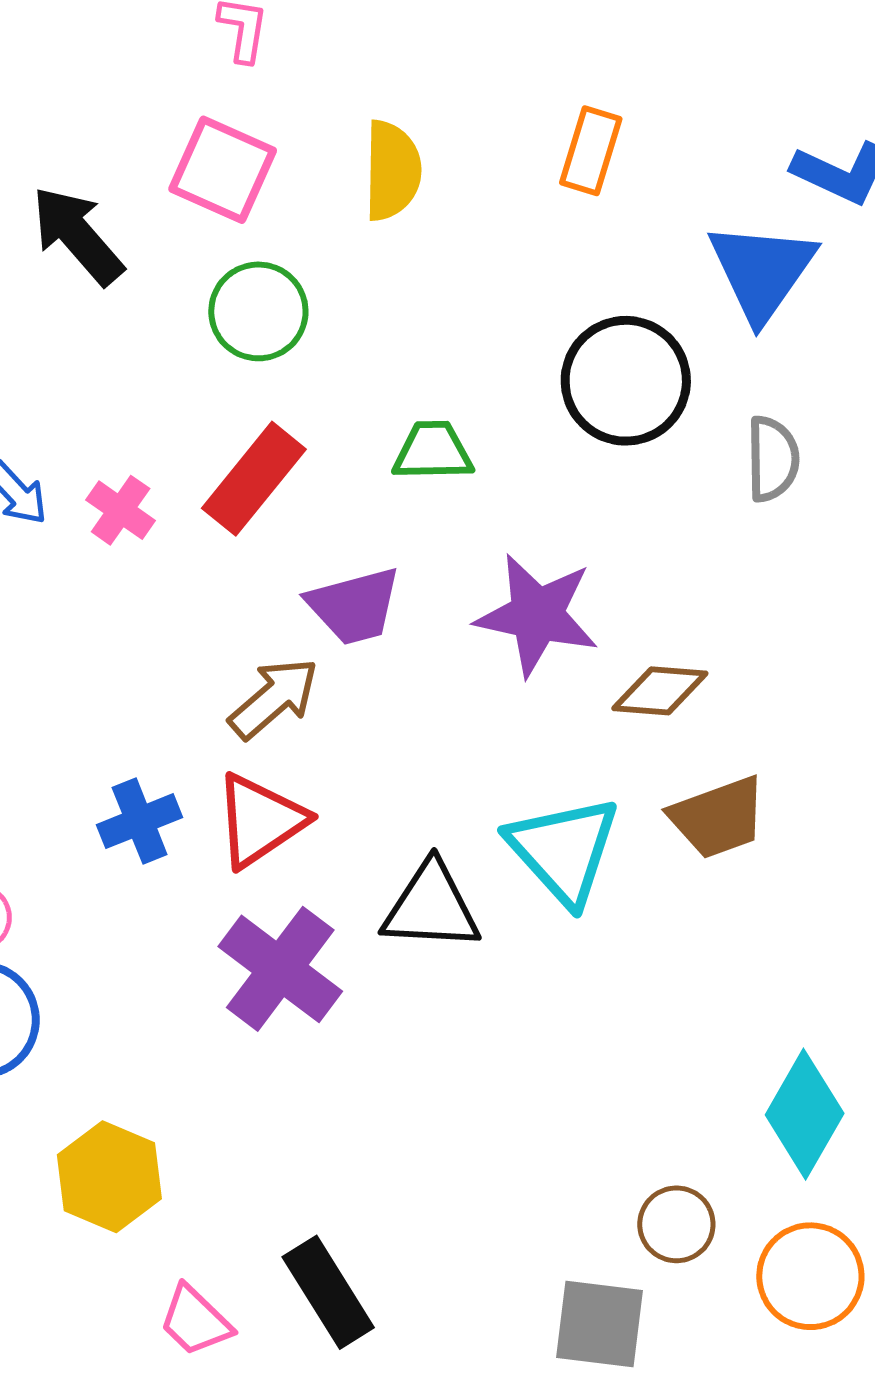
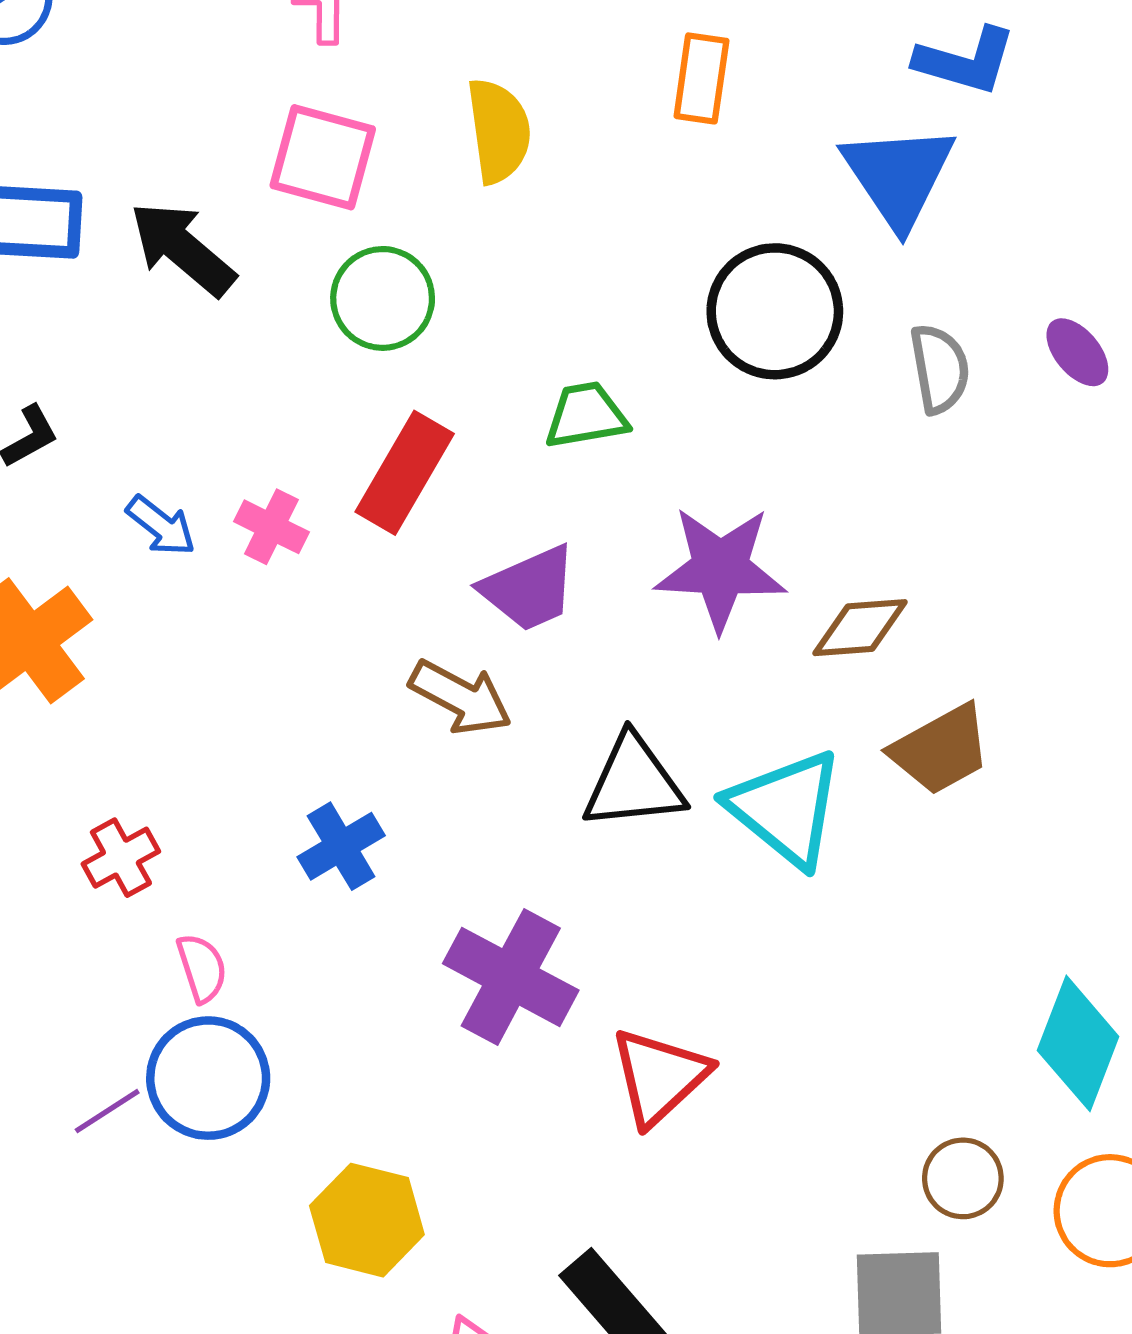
brown arrow: (274, 698) -> (461, 697), turned 78
red triangle: (260, 821) -> (659, 1077), moved
black triangle: (431, 907) -> (634, 783), moved

